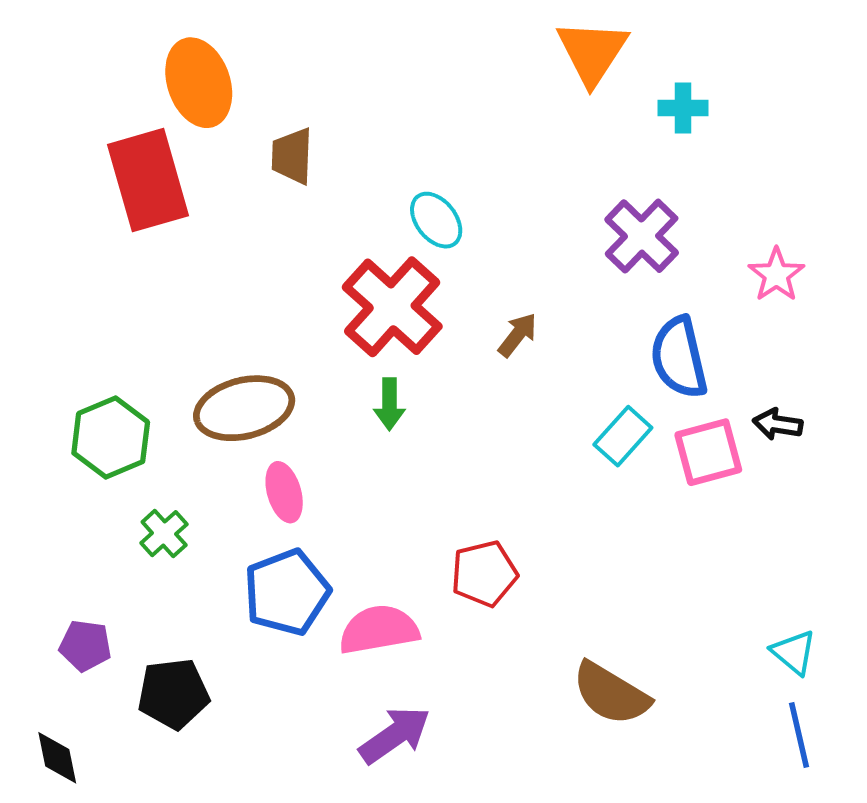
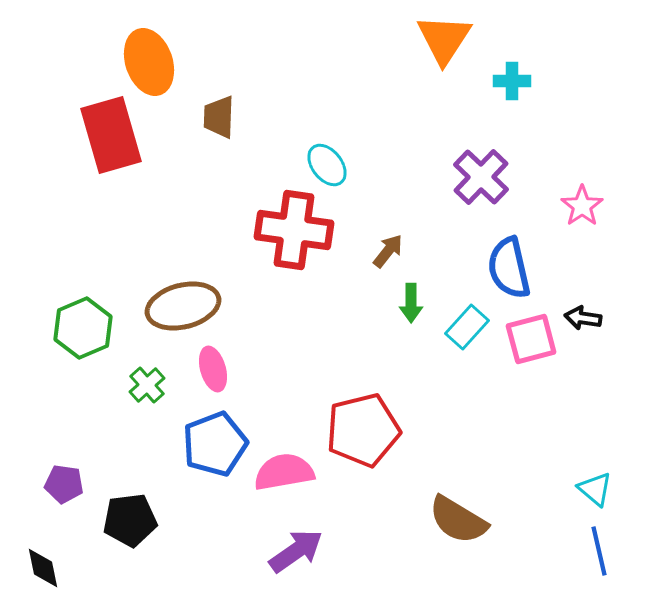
red cross: (392, 307) -> (294, 230), turned -34
green arrow: (389, 404) -> (411, 303), moved
green cross: (164, 534) -> (147, 385), moved
red pentagon: (484, 574) -> (363, 430), size x1.5

